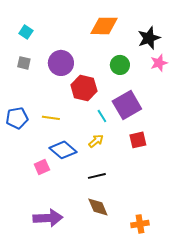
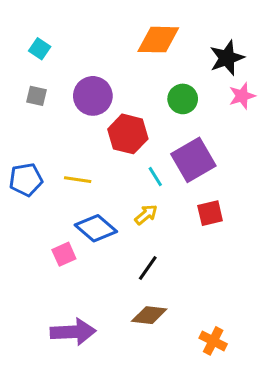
black line: (97, 176) -> (148, 268), turned -42
brown diamond: (98, 207) -> (149, 315), turned -60
orange cross: (140, 224) -> (213, 341), turned 36

